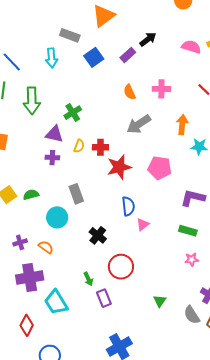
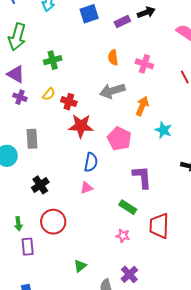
orange arrow: (182, 125) -> (142, 106), moved
purple triangle: (54, 134) -> (16, 74), moved
purple L-shape: (193, 198) -> (142, 177), turned 55
blue semicircle: (128, 206) -> (91, 162), moved

